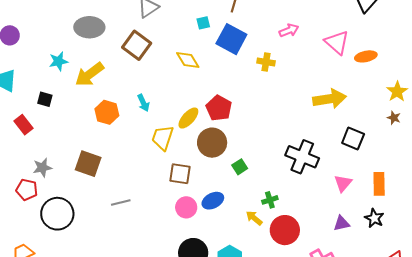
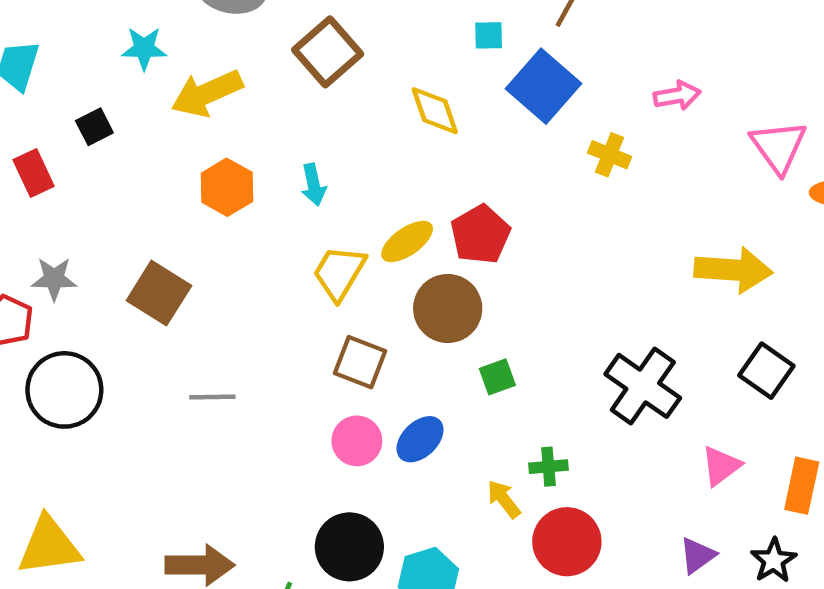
black square: (45, 99) -> (94, 127), turned 35
blue ellipse: (213, 201) -> (420, 439), turned -30
purple triangle: (342, 223) -> (697, 555), turned -36

